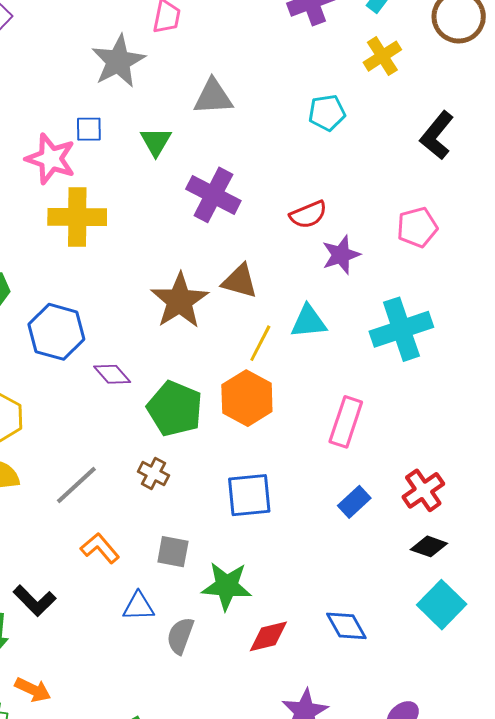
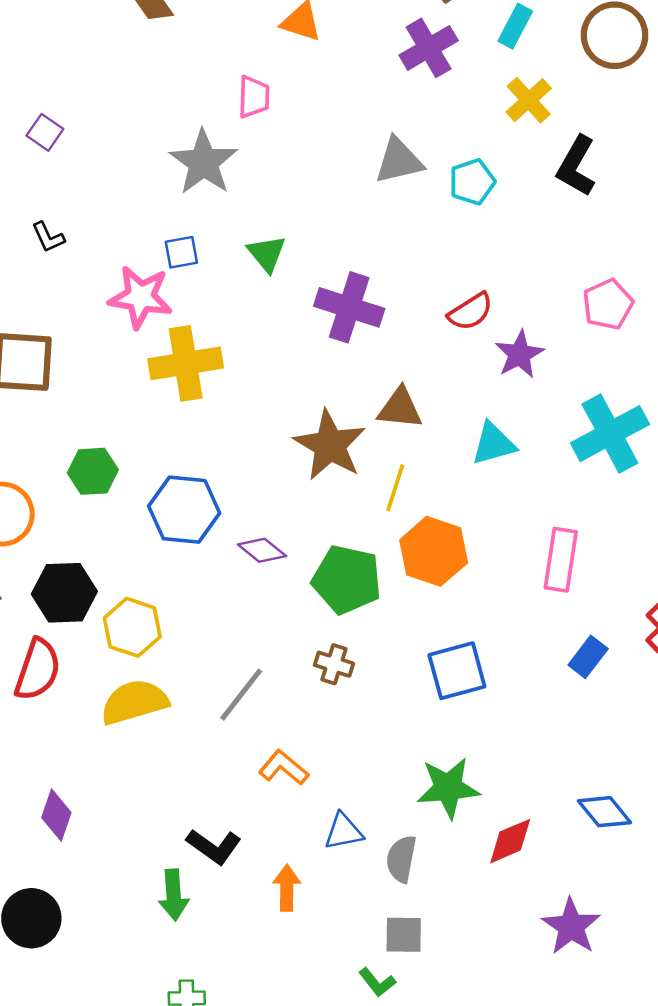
gray triangle: (213, 97) -> (399, 161), moved
black L-shape: (437, 135) -> (576, 166), moved
yellow line: (260, 343) -> (395, 488), moved
gray square: (173, 552) -> (404, 935), moved
orange arrow: (33, 690) -> (287, 888), moved, turned -105

